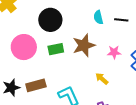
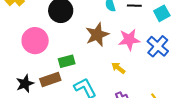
green rectangle: (56, 49) -> (67, 61), moved
pink star: (114, 52) -> (129, 40), size x1.5

